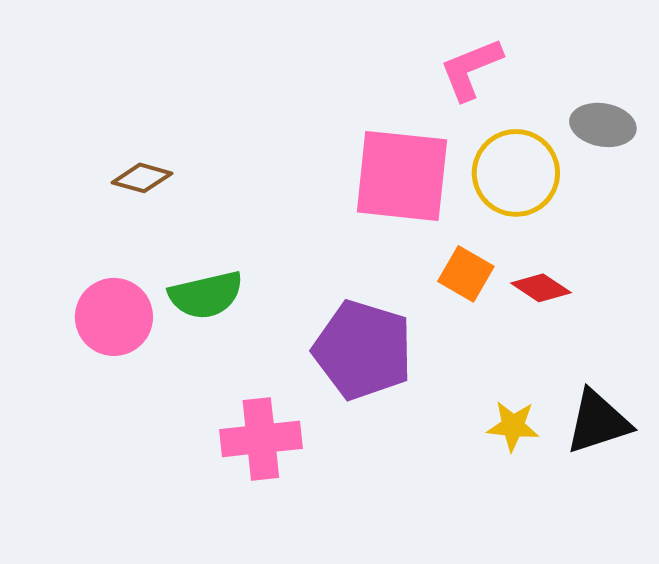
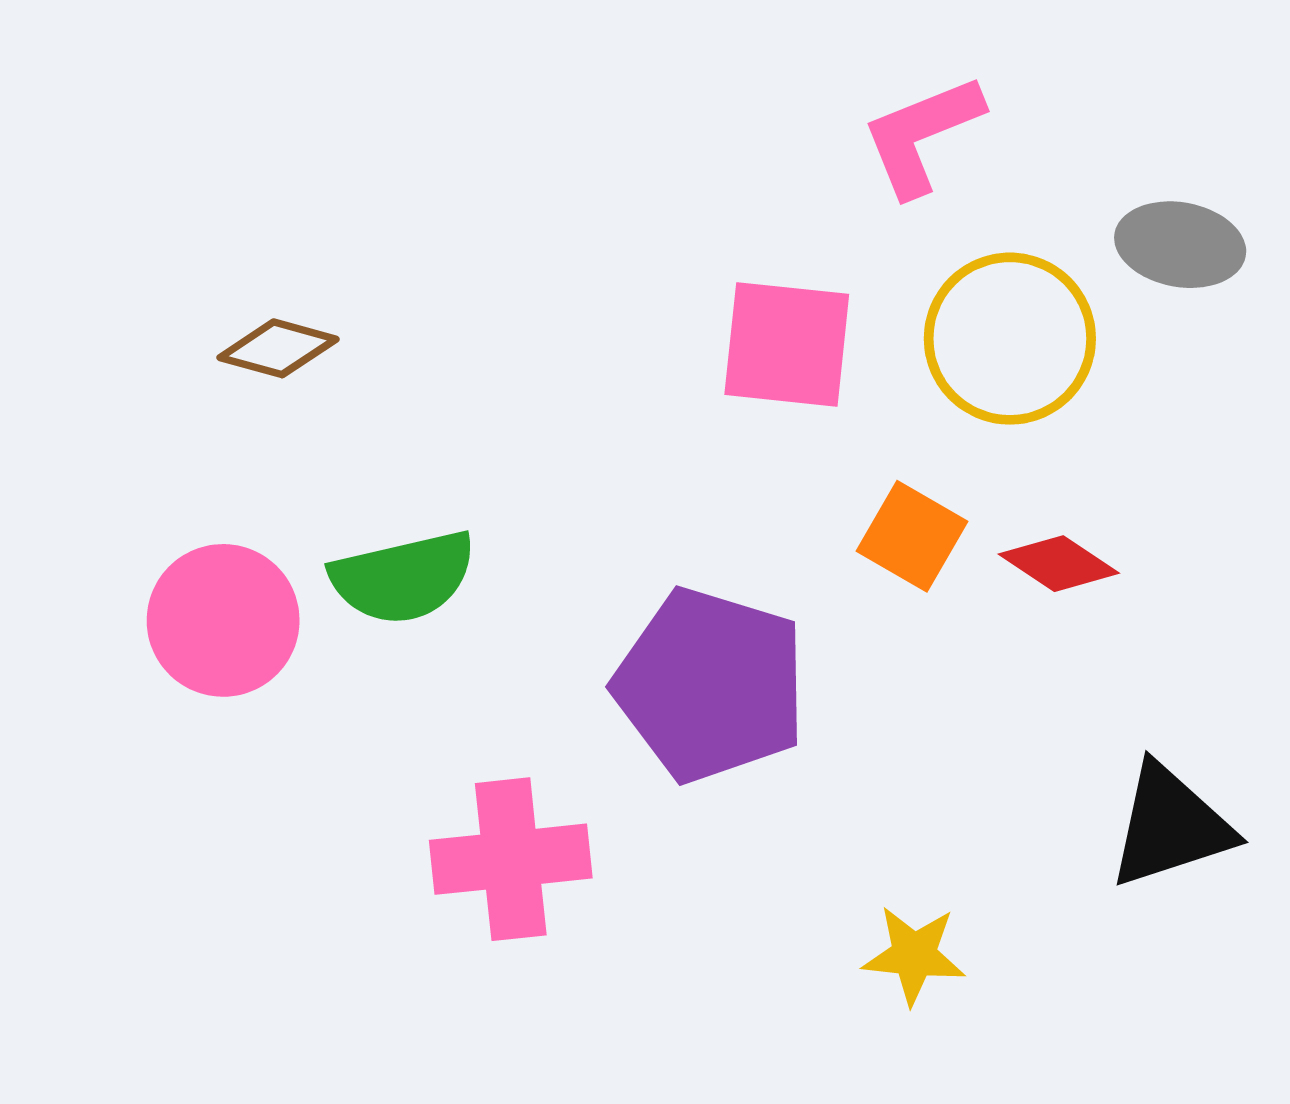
pink square: (402, 176) -> (787, 344), size x0.7
yellow star: (513, 426) -> (914, 955), moved

